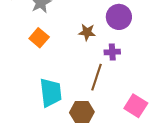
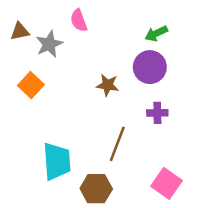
orange square: (39, 38) -> (31, 85), moved
purple cross: (112, 52) -> (157, 113), moved

